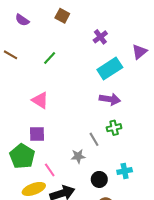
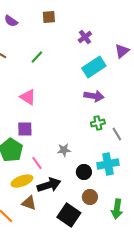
brown square: (62, 16) -> (49, 17), turned -32
gray line: (94, 139) -> (117, 134), moved
cyan cross: (125, 171) -> (108, 164), size x1.5

